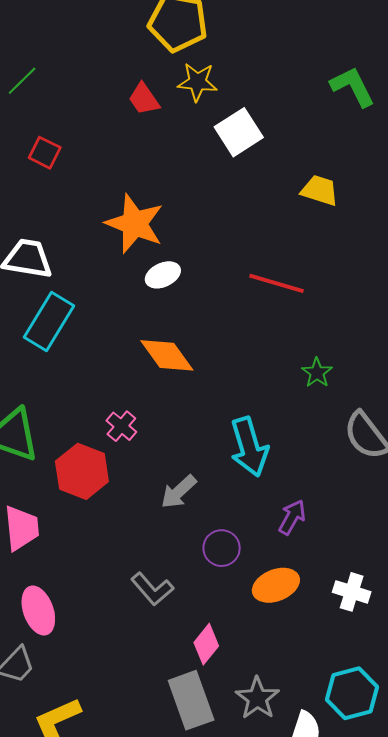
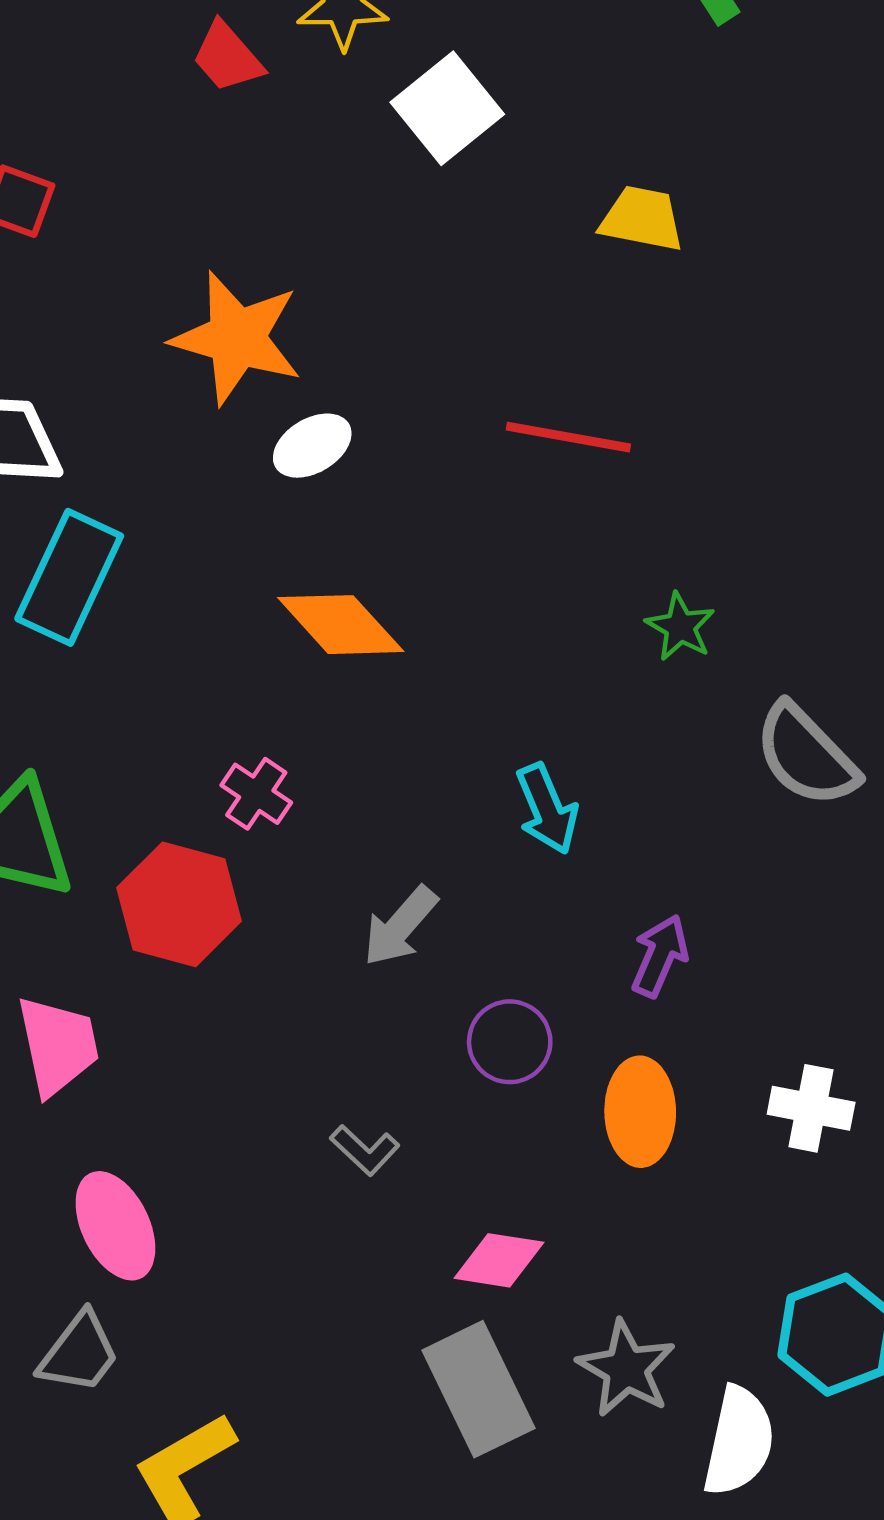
cyan arrow: (249, 447) -> (547, 809), size x0.7
orange ellipse: (276, 585) -> (640, 1112), turned -63
gray L-shape: (152, 589) -> (365, 1150), size x0.7
pink diamond: (206, 644) -> (499, 1260), turned 66

